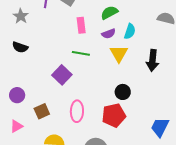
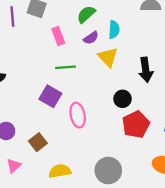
black arrow: (152, 60) -> (146, 70), moved
pink ellipse: (77, 111) -> (78, 115), moved
red pentagon: (114, 115) -> (136, 125), moved

